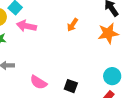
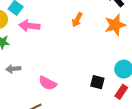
black square: (71, 86) -> (97, 82), moved

